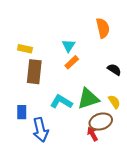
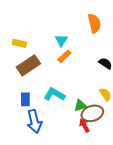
brown rectangle: (34, 72) -> (28, 65), turned 50
green triangle: (88, 99) -> (80, 105), moved, size x0.6
blue rectangle: (22, 112) -> (25, 99), moved

